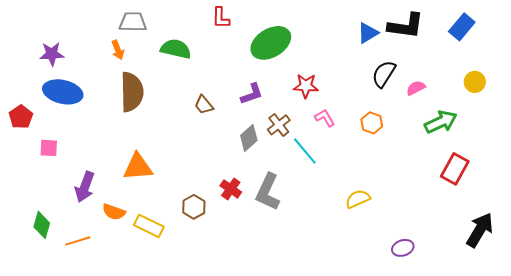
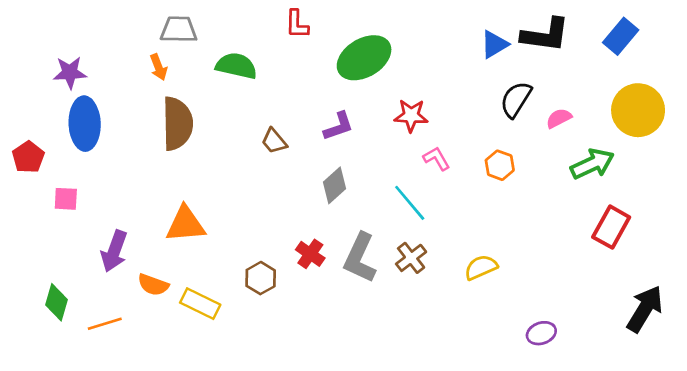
yellow circle: (475, 82) -> (638, 110), size x1.8
blue ellipse: (63, 92) -> (85, 124), turned 75
brown cross: (279, 125) -> (411, 258), moved

